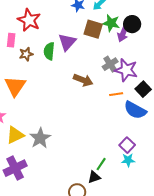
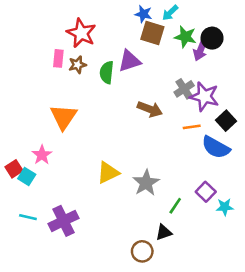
brown square: (93, 29) -> (152, 33), moved
purple triangle: (67, 42) -> (129, 61), turned 30
brown star: (26, 54) -> (77, 65), moved
yellow triangle: (15, 135) -> (108, 173), moved
gray star: (40, 138) -> (146, 183), moved
cyan star: (128, 160) -> (225, 207), moved
green line: (101, 164) -> (175, 206), moved

